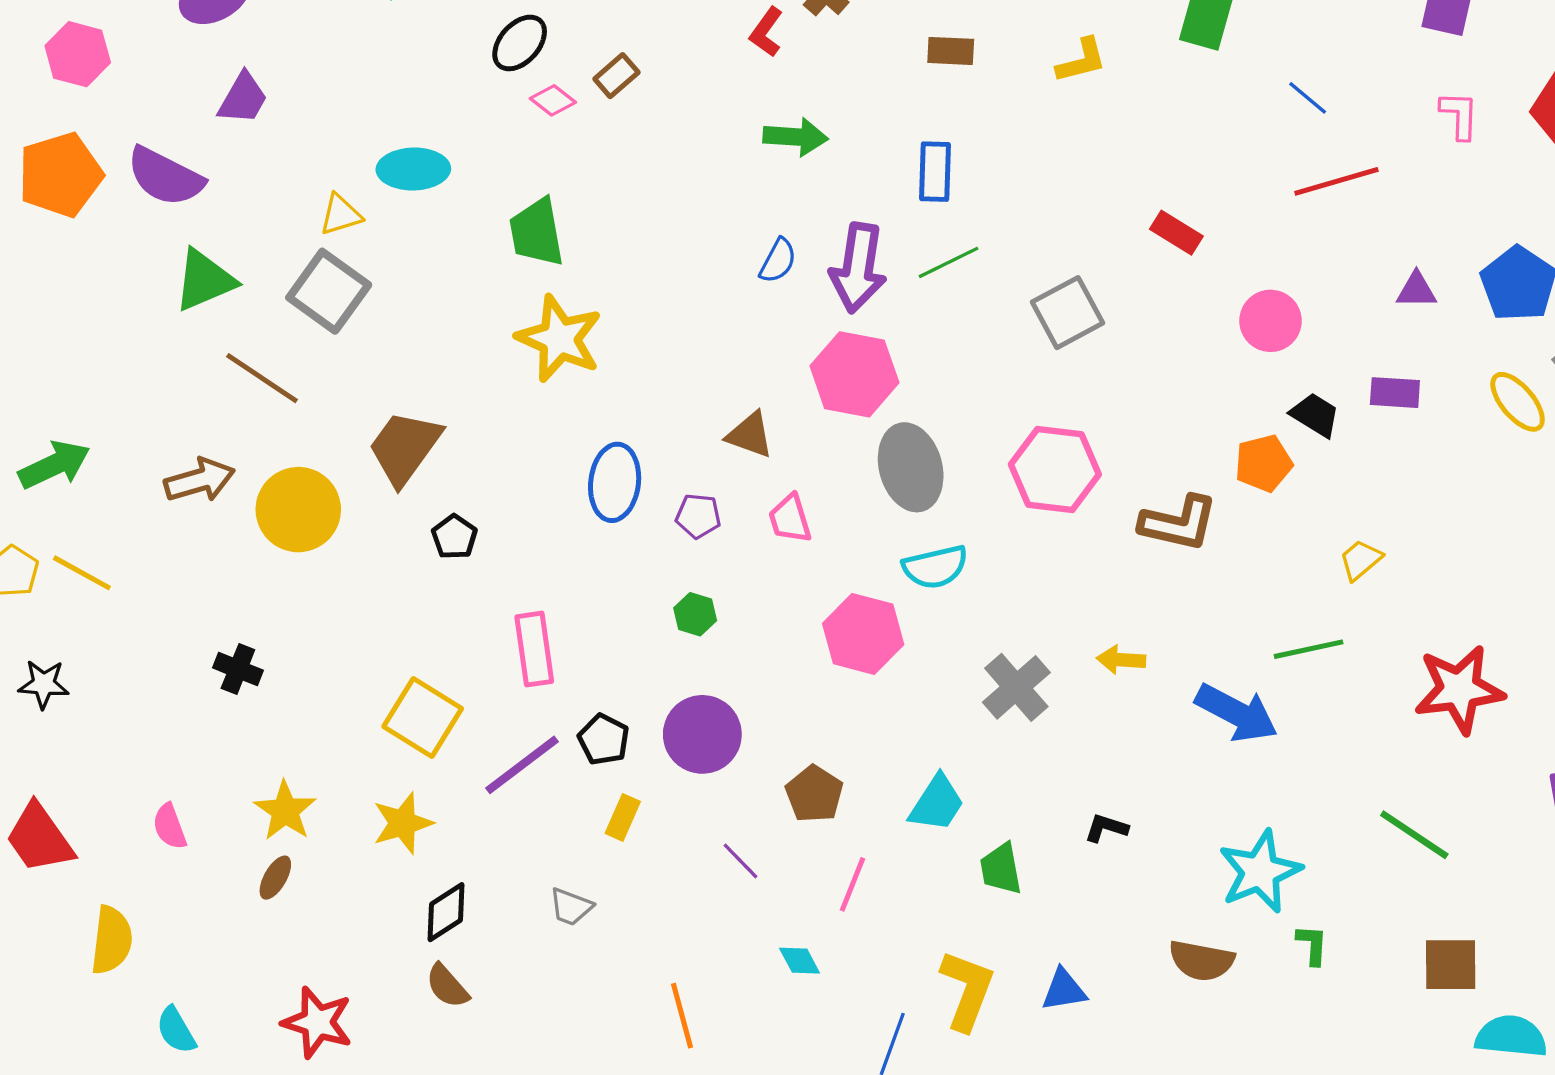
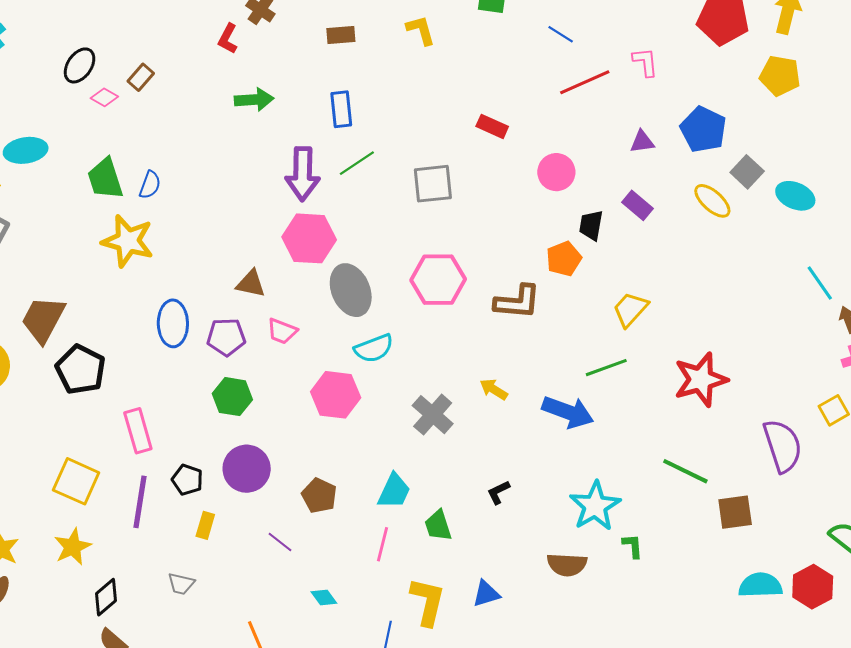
yellow L-shape: (1081, 61) -> (421, 30), turned -84
pink L-shape: (1459, 115) -> (645, 62), moved
blue semicircle: (778, 261) -> (150, 185), moved
gray square: (1067, 313) -> (433, 184), turned 30
purple rectangle: (1395, 393) -> (638, 205), turned 44
black trapezoid: (1315, 415) -> (591, 225), turned -104
purple pentagon: (698, 516) -> (226, 337), size x1.4
pink trapezoid: (790, 519) -> (282, 331), turned -44
black pentagon: (454, 537) -> (80, 369), size x1.8
yellow trapezoid: (1361, 560) -> (630, 309), size x1.4
green hexagon: (695, 614) -> (232, 397), size x1.5
yellow arrow: (1121, 660) -> (494, 389), turned 36
purple line: (522, 765) -> (140, 502), turned -36
black L-shape: (1106, 828) -> (499, 492), turned -36
pink line: (852, 884) -> (383, 544), moved
brown square: (1451, 965) -> (735, 512), moved

